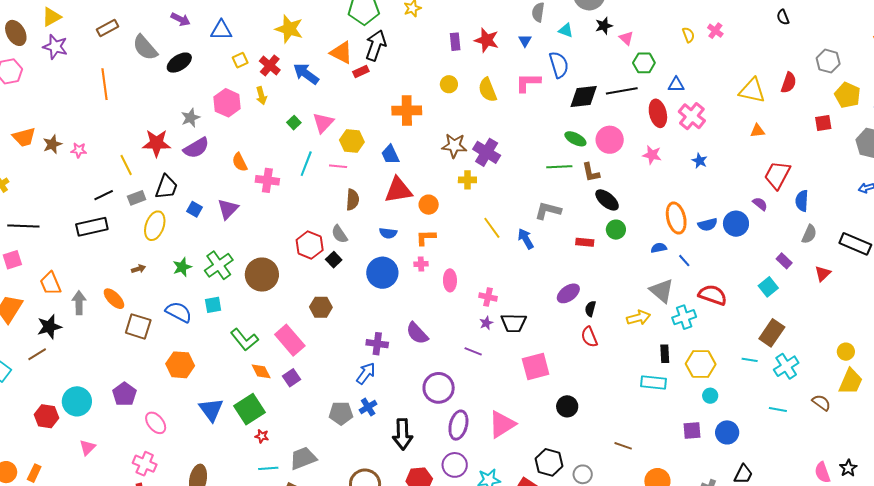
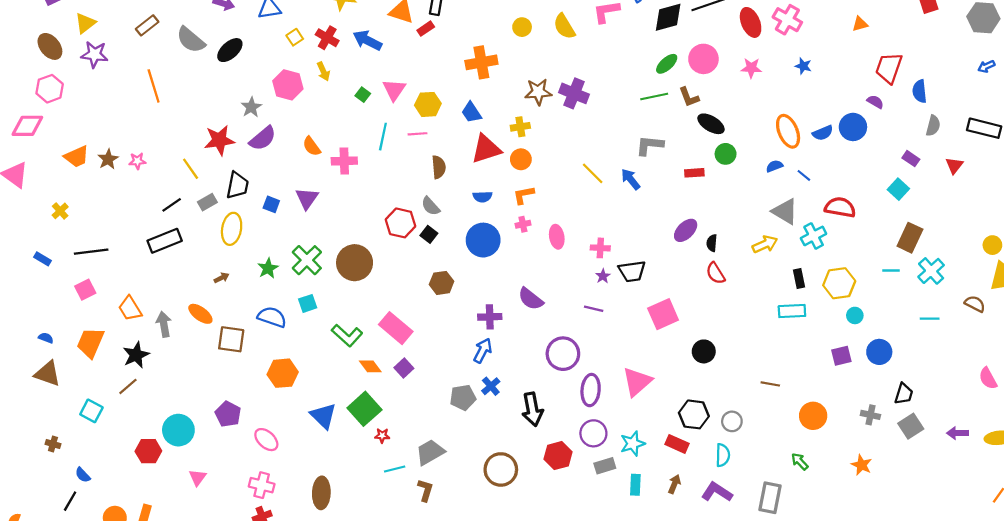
green ellipse: (575, 139) -> (667, 64), turned -60
yellow cross: (467, 180) -> (520, 127), moved
brown hexagon: (321, 307) -> (442, 283), moved

